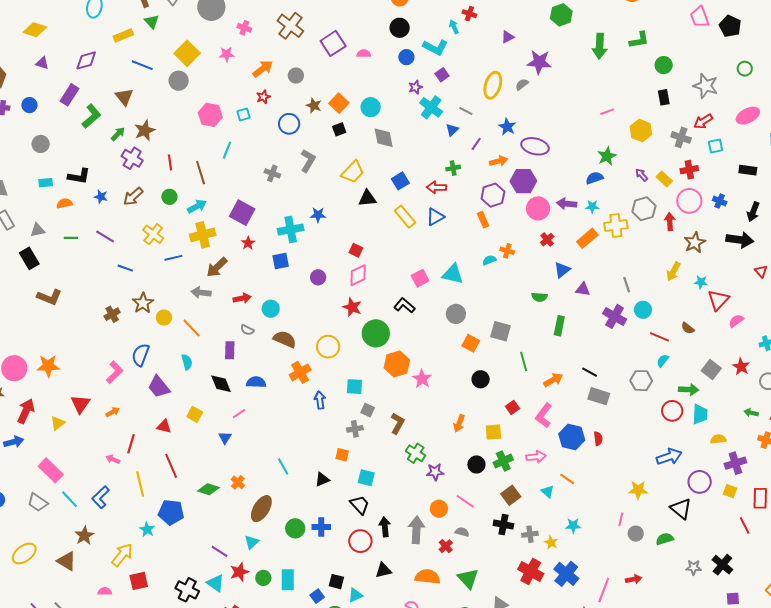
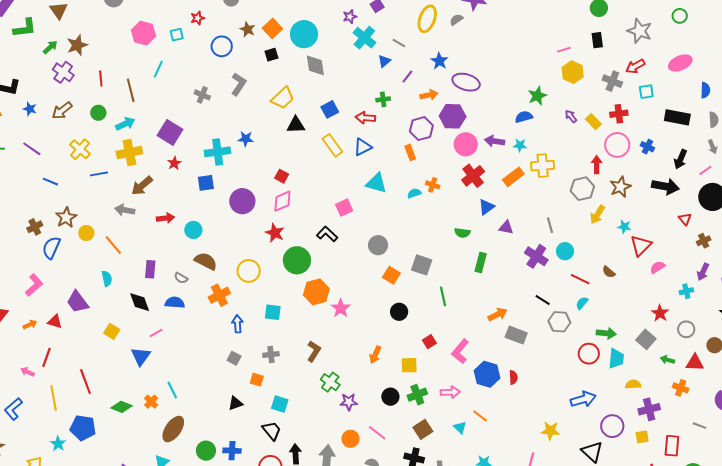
cyan circle: (371, 107) -> (304, 34), size x1.4
pink line: (607, 112) -> (564, 50), moved
green L-shape: (91, 116) -> (25, 28), turned 30
black rectangle: (748, 170) -> (677, 117), size x1.4
gray hexagon: (644, 209) -> (582, 189), moved
red cross: (547, 240) -> (473, 176), size x1.6
cyan triangle: (453, 274) -> (376, 183), moved
purple circle: (318, 277) -> (242, 201), size x1.6
gray semicircle: (247, 330) -> (181, 278), moved
blue semicircle: (141, 355) -> (51, 248), moved
gray square: (711, 369) -> (646, 339), moved
black line: (590, 372) -> (543, 300), moved
orange arrow: (553, 380) -> (498, 314), moved
gray square: (368, 410) -> (234, 358), moved
red triangle: (164, 426) -> (55, 322), moved
blue triangle: (225, 438) -> (141, 356), size x1.5
cyan line: (283, 466) -> (172, 390), moved
yellow square: (730, 491) -> (642, 437), turned -32

